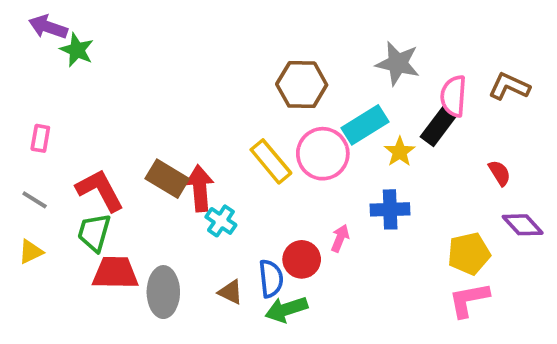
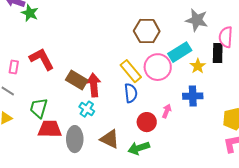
black rectangle: (438, 127) -> (218, 53), turned -36
pink rectangle: (40, 138) -> (14, 67), moved
red L-shape: (100, 190) -> (42, 59), moved
cyan cross: (221, 221) -> (87, 109), moved
blue semicircle: (271, 279) -> (131, 93), moved
brown triangle: (231, 292) -> (110, 139), size x1.5

